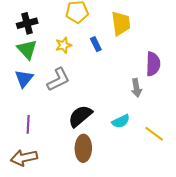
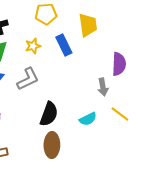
blue rectangle: (96, 44) -> (64, 45), size x1.5
black semicircle: (80, 116) -> (49, 114), turned 150
yellow line: (154, 134) -> (120, 114), moved

